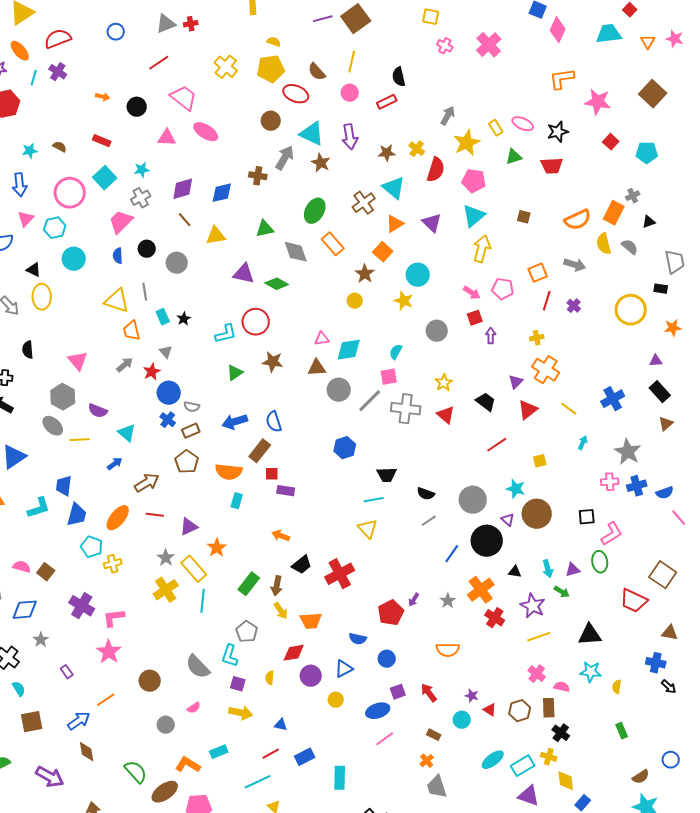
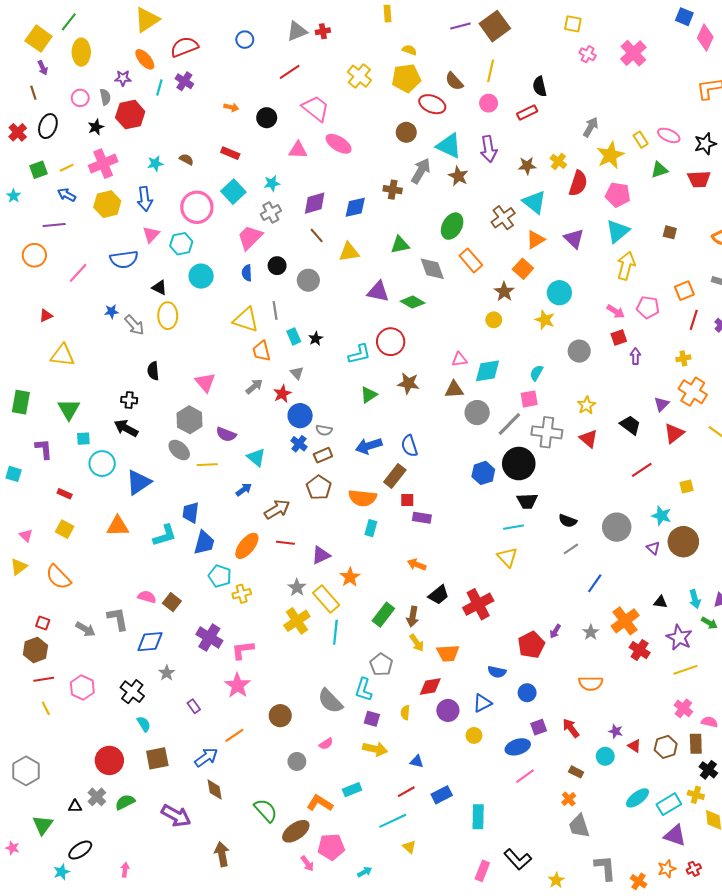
black circle: (487, 541) -> (519, 464), moved

